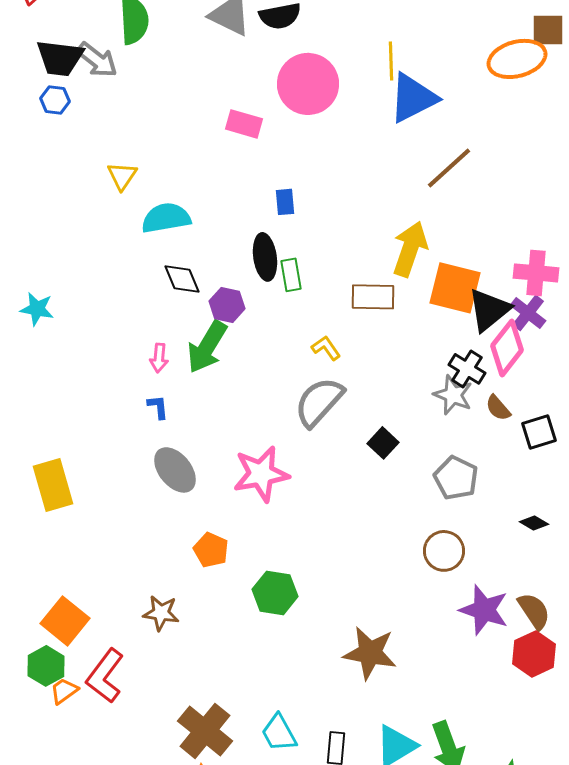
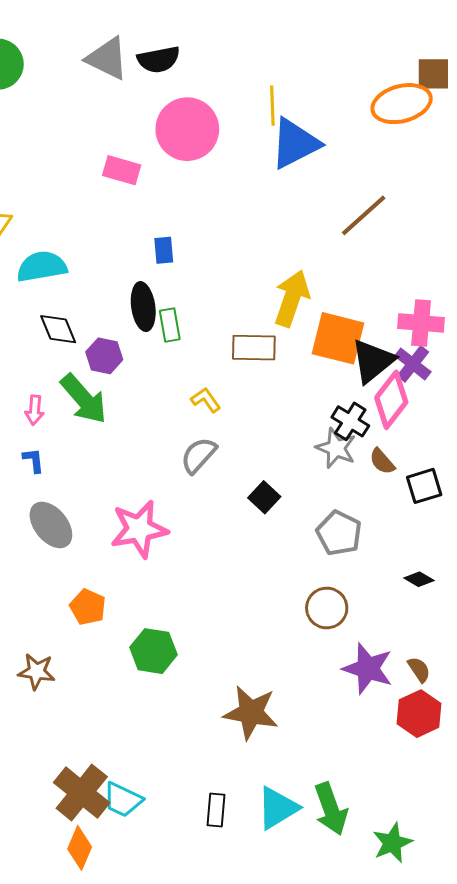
brown line: (449, 168) -> (364, 215), moved
green arrow: (207, 347) -> (84, 399), turned -72
gray semicircle: (319, 402) -> (199, 455), size x0.7
brown semicircle: (534, 611) -> (419, 670), size x0.7
cyan trapezoid: (279, 733) -> (123, 800), moved, turned -36

